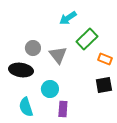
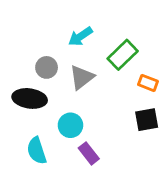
cyan arrow: (68, 18) -> (80, 36), moved
gray triangle: (58, 55) -> (82, 77), turned 30
purple rectangle: (63, 109) -> (89, 153), turned -42

